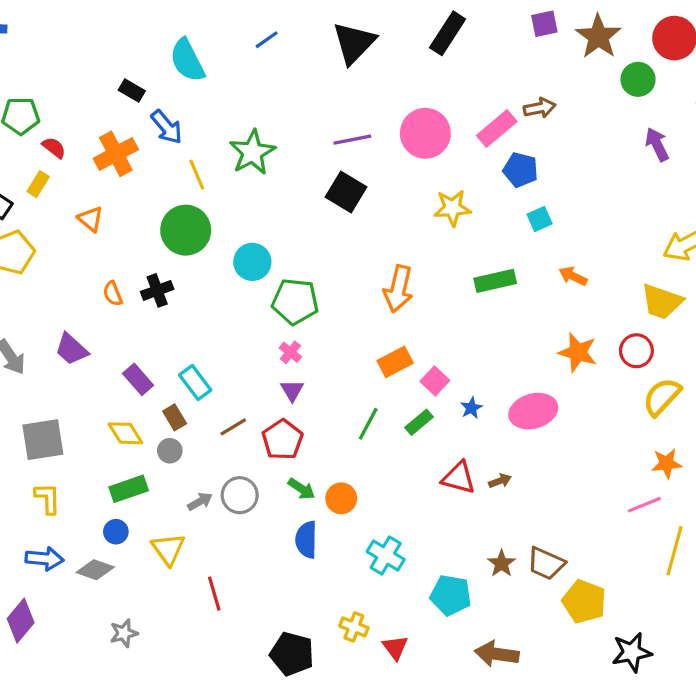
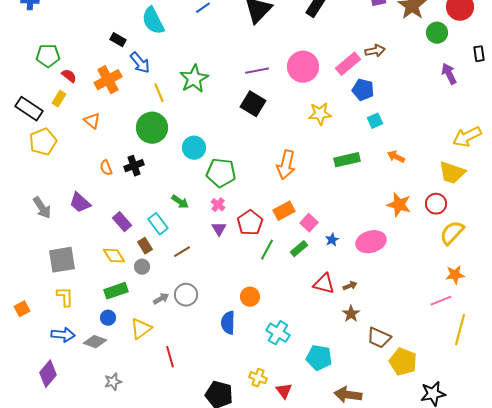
red pentagon: (283, 440) -> (250, 223), moved
green arrow: (302, 489) -> (180, 202), moved
yellow triangle: (168, 549) -> (141, 329), turned 30
brown star: (502, 563) -> (351, 314), moved

